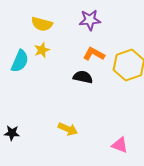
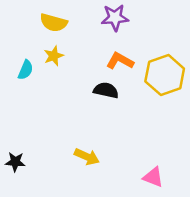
cyan semicircle: (20, 61) -> (26, 70), size x0.7

